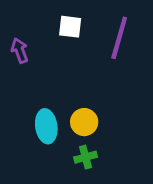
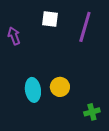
green cross: (86, 157) -> (92, 112), moved

